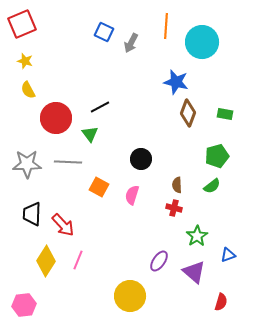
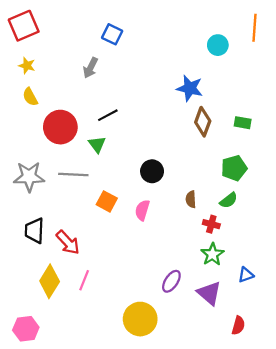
orange line: (166, 26) -> (254, 28), moved
cyan circle: (202, 42) -> (218, 45), size x0.6
gray arrow: (131, 43) -> (91, 68), moved
red cross: (174, 208) -> (211, 224), moved

